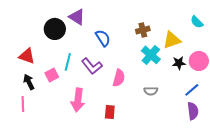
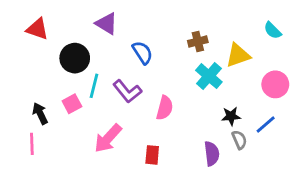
black circle: (55, 29) -> (75, 58), moved
red triangle: (27, 56) -> (37, 29), moved
black star: (179, 63) -> (231, 116), moved
gray semicircle: (151, 91) -> (239, 140), moved, turned -112
pink arrow: (78, 100) -> (108, 138), turned 35
purple semicircle: (193, 111) -> (212, 154), moved

